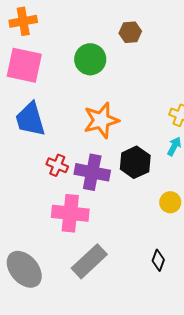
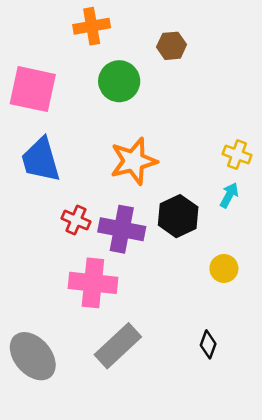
orange cross: (23, 21) -> (92, 26), moved

